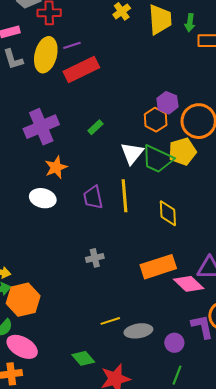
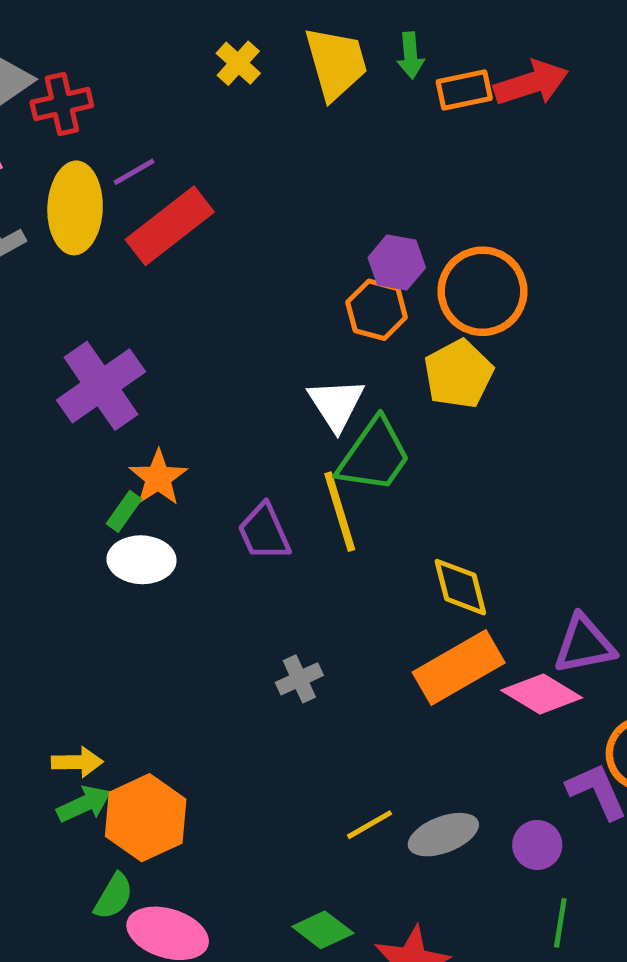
green rectangle: (95, 127) -> (124, 511), moved
green trapezoid: (157, 159) -> (374, 455), moved, turned -68
yellow diamond: (168, 213) -> (460, 587), moved

